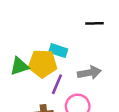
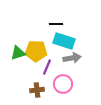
black line: (94, 23) -> (56, 24), moved
cyan rectangle: (58, 51) -> (64, 41), moved, size x1.5

